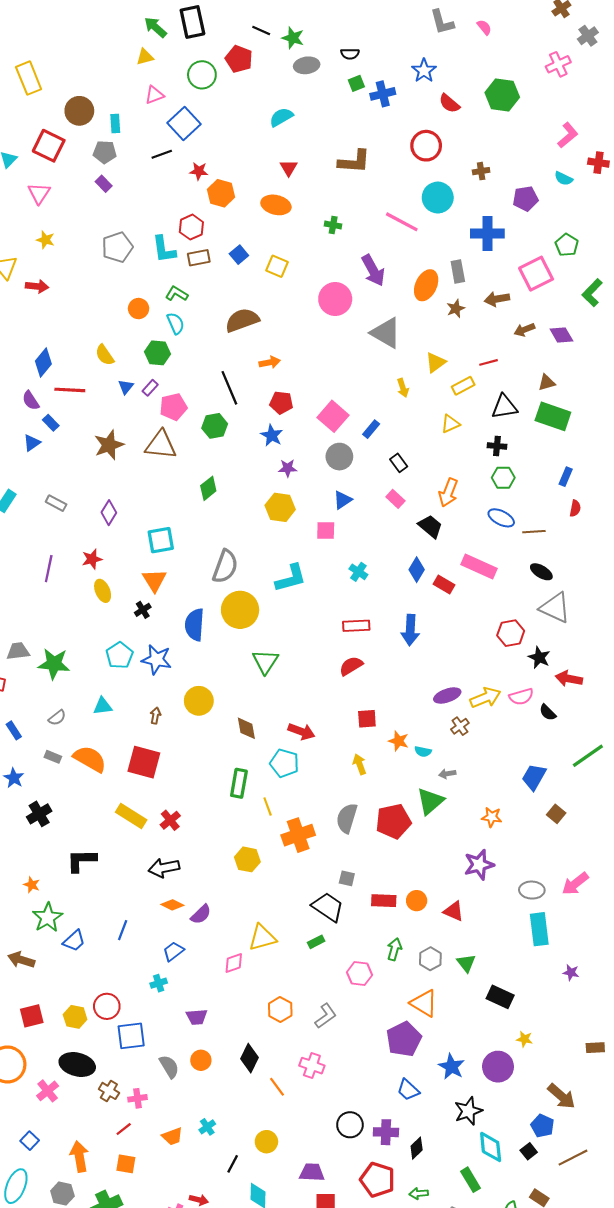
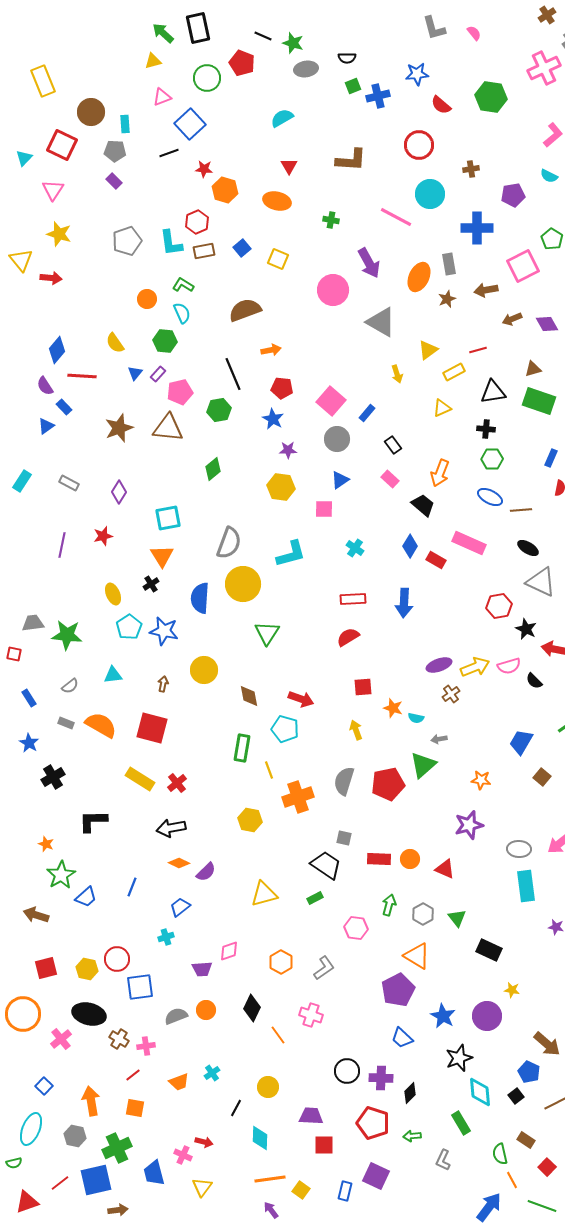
pink cross: (558, 64) -> (544, 68), size x1.4
blue star: (424, 71) -> (417, 74), turned 30
yellow star: (45, 240) -> (59, 234), size x1.4
yellow ellipse: (103, 591) -> (113, 594), moved
pink diamond: (234, 963) -> (229, 951), moved
gray semicircle: (169, 1067) -> (176, 1016), turned -80

